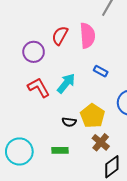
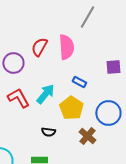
yellow pentagon: (93, 116) -> (71, 108), moved
brown cross: (101, 142) -> (87, 136), moved

